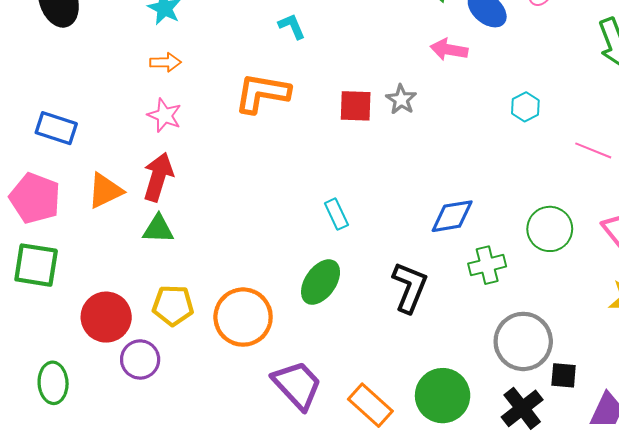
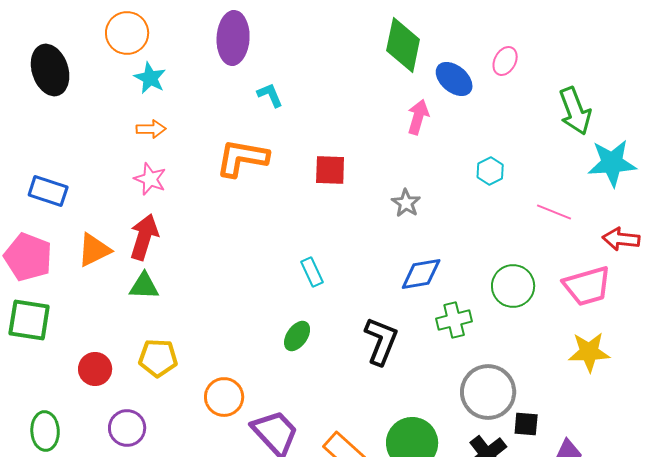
pink arrow: (449, 50) -> (418, 117), turned 96
gray star: (401, 99) -> (406, 203), moved
green ellipse: (321, 282) -> (297, 336), size x0.7
red circle: (106, 317) -> (95, 369), size x0.7
orange circle: (243, 317) -> (224, 397), moved, size x0.7
purple circle: (140, 359) -> (127, 428), moved

